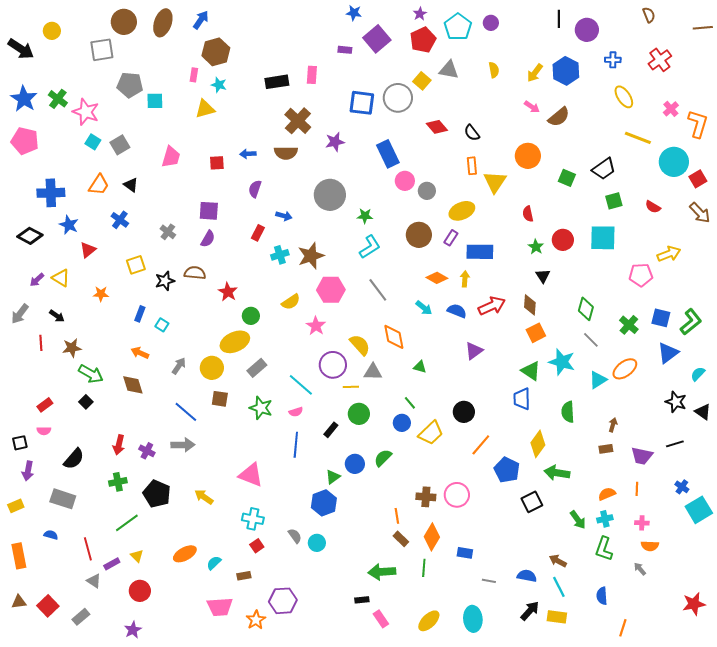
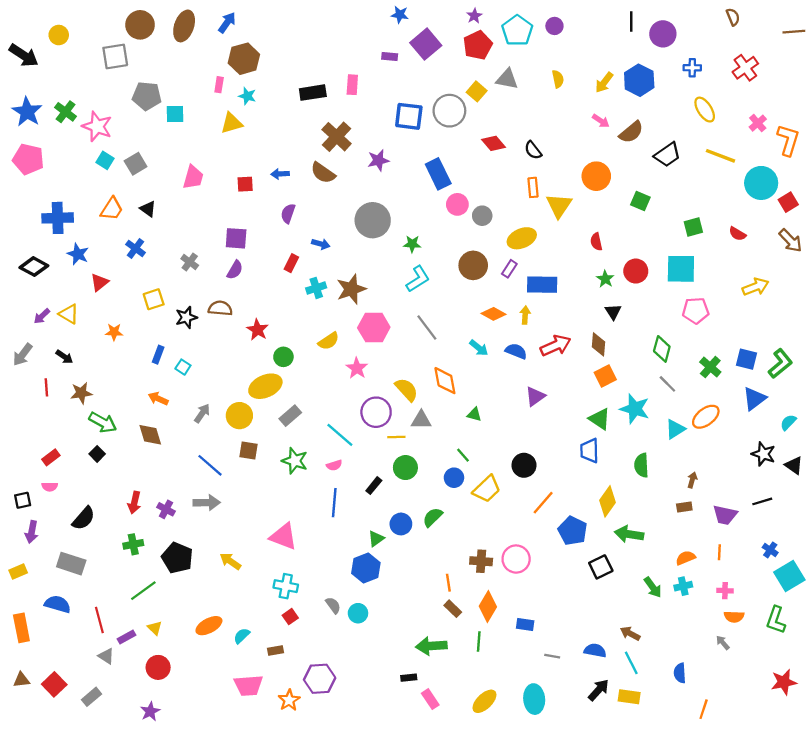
brown semicircle: (286, 153) -> (323, 173), turned 35
black trapezoid: (604, 169) -> (667, 155), moved
pink pentagon: (641, 275) -> (696, 311), moved
blue semicircle: (51, 535) -> (58, 604), size x1.6
green L-shape: (604, 549) -> (776, 620), moved

